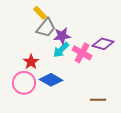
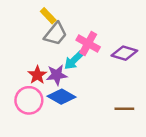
purple star: (62, 36) -> (57, 75), moved
pink cross: (82, 53) -> (88, 44), moved
brown line: (98, 100) -> (124, 109), moved

